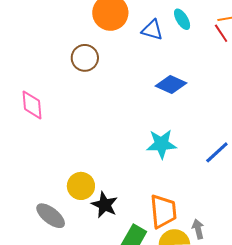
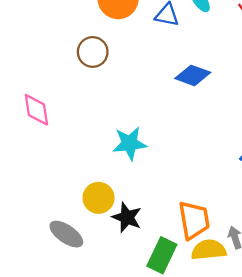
cyan star: (161, 144) -> (130, 143), moved

